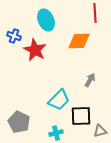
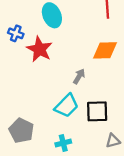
orange diamond: (79, 41) -> (105, 50), moved
gray arrow: (90, 80) -> (79, 76), moved
black square: (81, 116) -> (97, 111), moved

